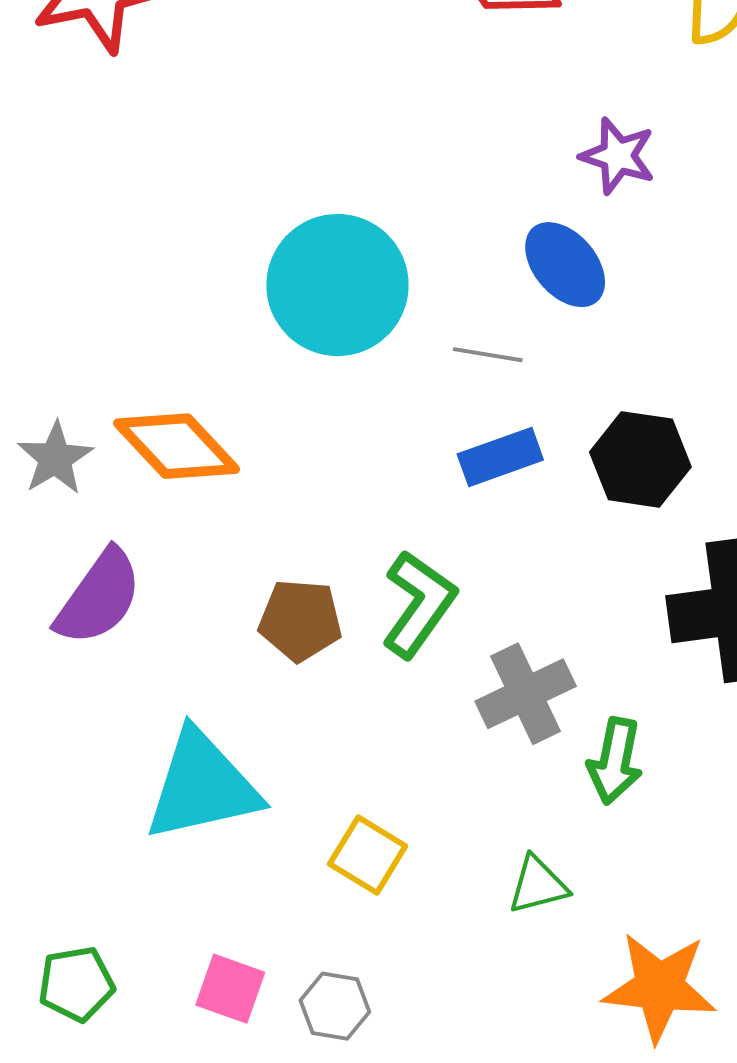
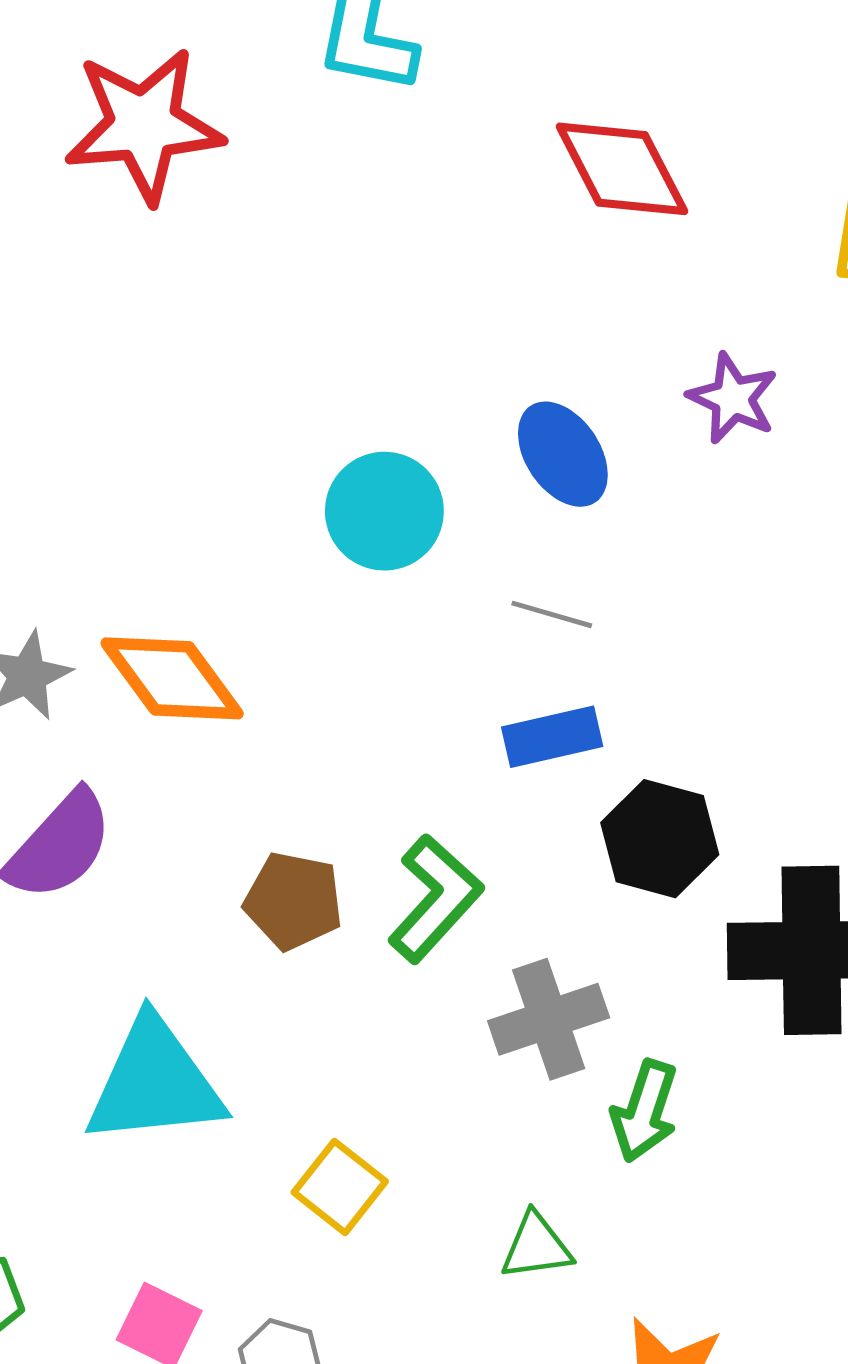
blue ellipse: (565, 265) -> (563, 454), moved
cyan circle: (338, 285) -> (384, 511), size x0.7
black hexagon: (640, 459) -> (660, 839), moved

